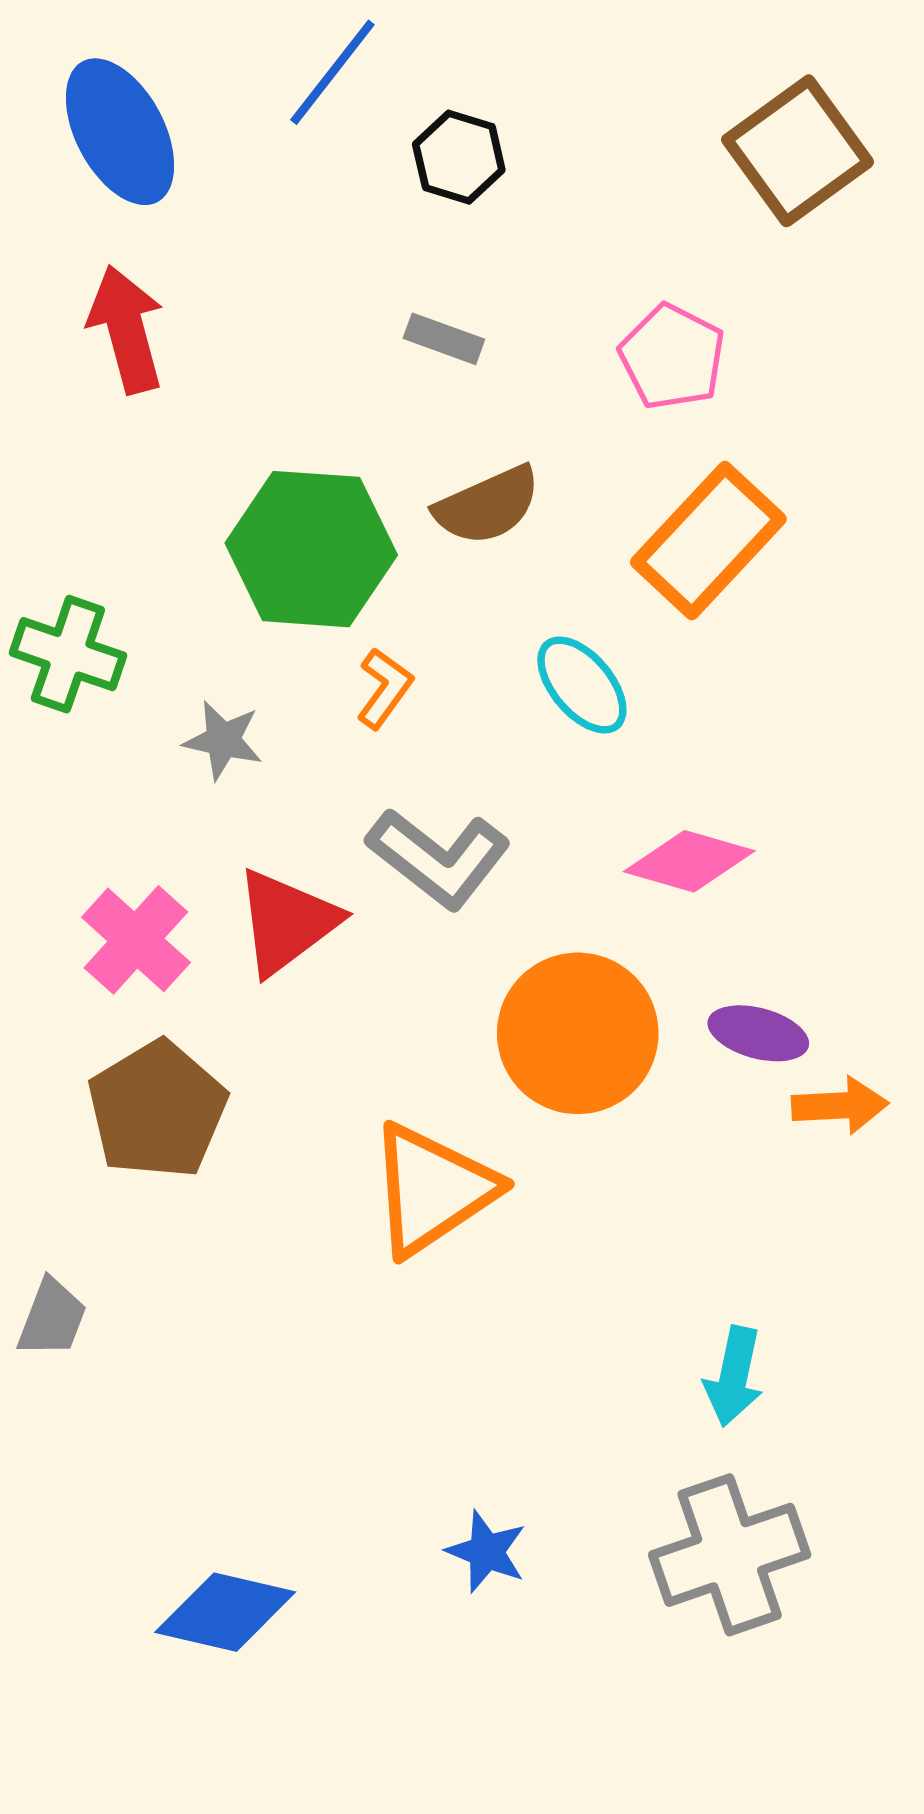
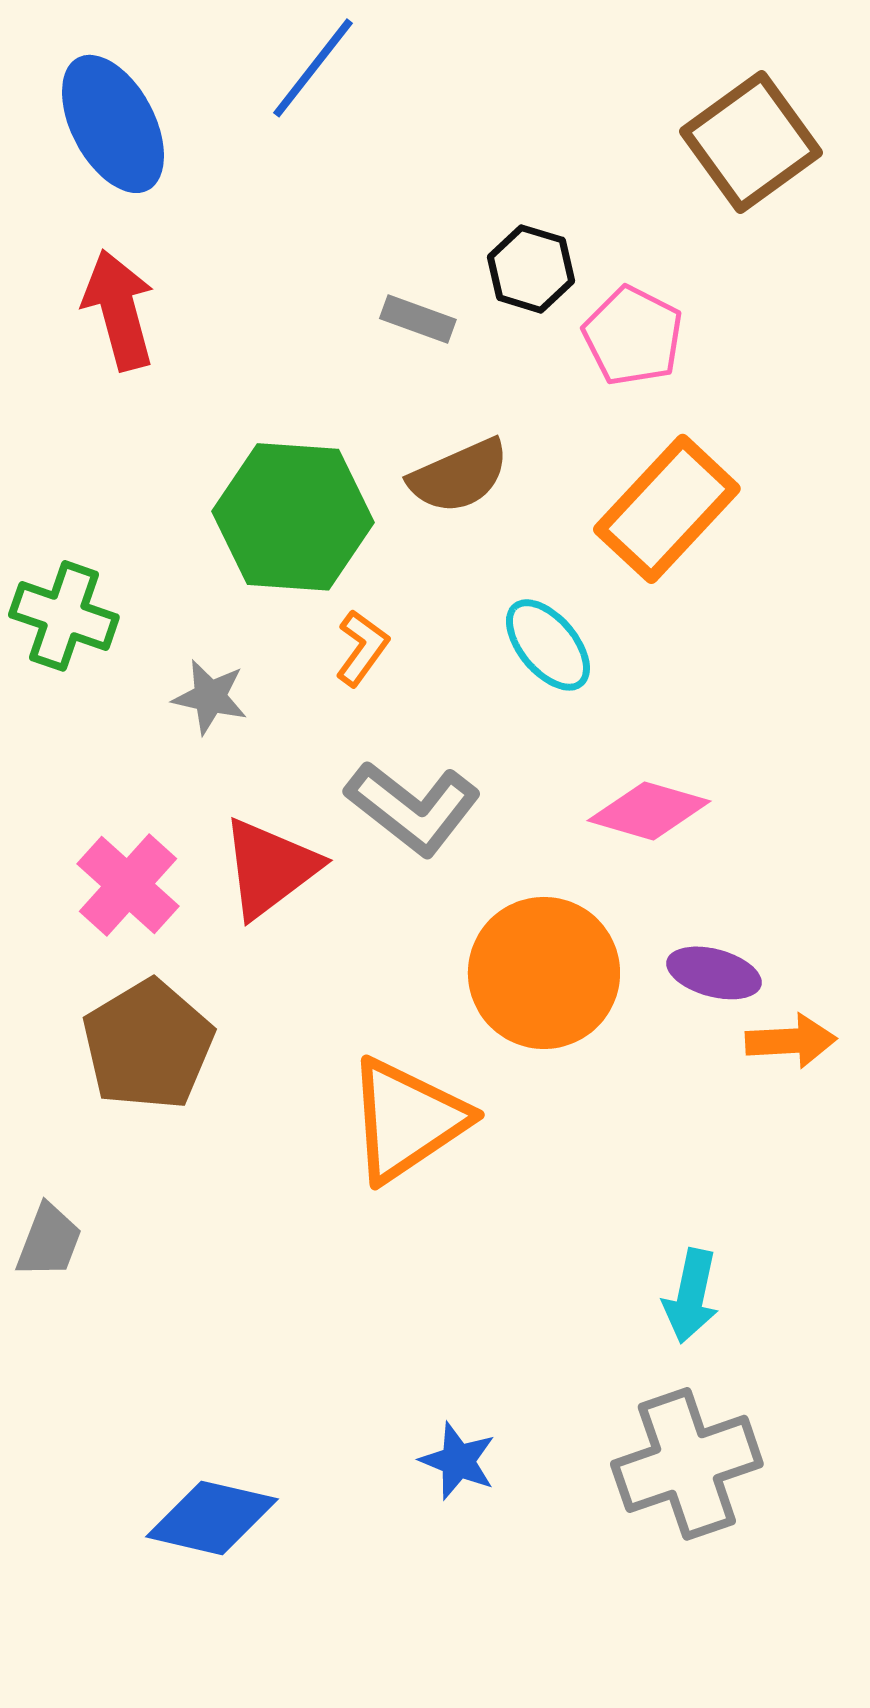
black hexagon: (459, 157) -> (531, 269), moved

